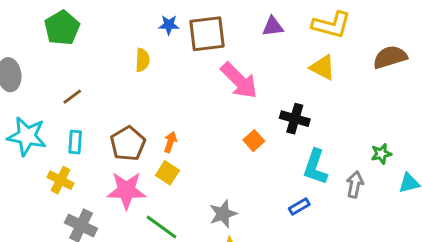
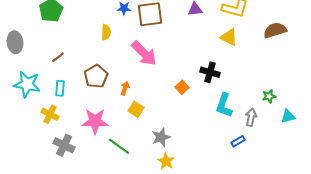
pink arrow: (239, 81) -> (144, 53), moved
brown pentagon: (128, 144) -> (96, 76), moved
yellow square: (167, 173) -> (136, 109), moved
blue rectangle: (299, 206) -> (238, 141), moved

